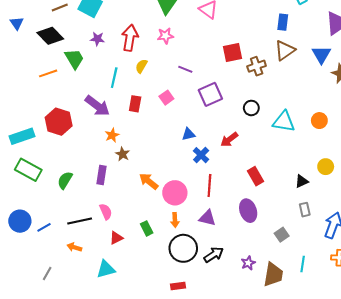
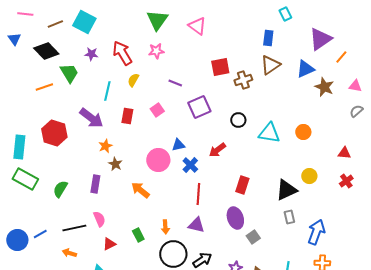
red arrow: (130, 38) -> (122, 53), turned -40
blue triangle: (321, 55) -> (305, 69), turned 36
cyan rectangle: (22, 136) -> (19, 147), turned -65
red rectangle: (255, 176) -> (242, 185), turned 48
black triangle: (302, 181) -> (286, 190), size x1.6
pink circle: (175, 193) -> (158, 160), moved
blue circle: (20, 221) -> (17, 240), moved
gray square: (282, 235) -> (253, 237), moved

